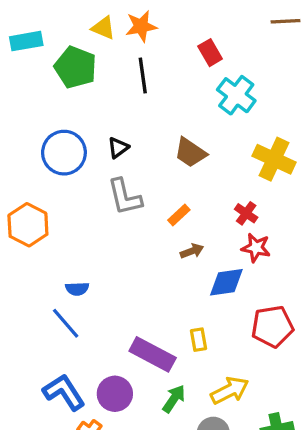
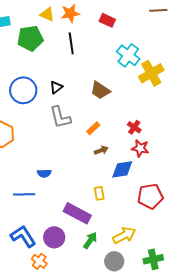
red rectangle: (210, 53) -> (107, 20), moved, turned -35
green pentagon: (75, 67) -> (30, 38), turned -30
yellow cross: (274, 159) -> (151, 73), moved, turned 35
blue semicircle: (77, 289) -> (44, 173), moved
blue line: (66, 323) -> (24, 194), turned -50
yellow rectangle: (199, 340) -> (99, 193), moved

